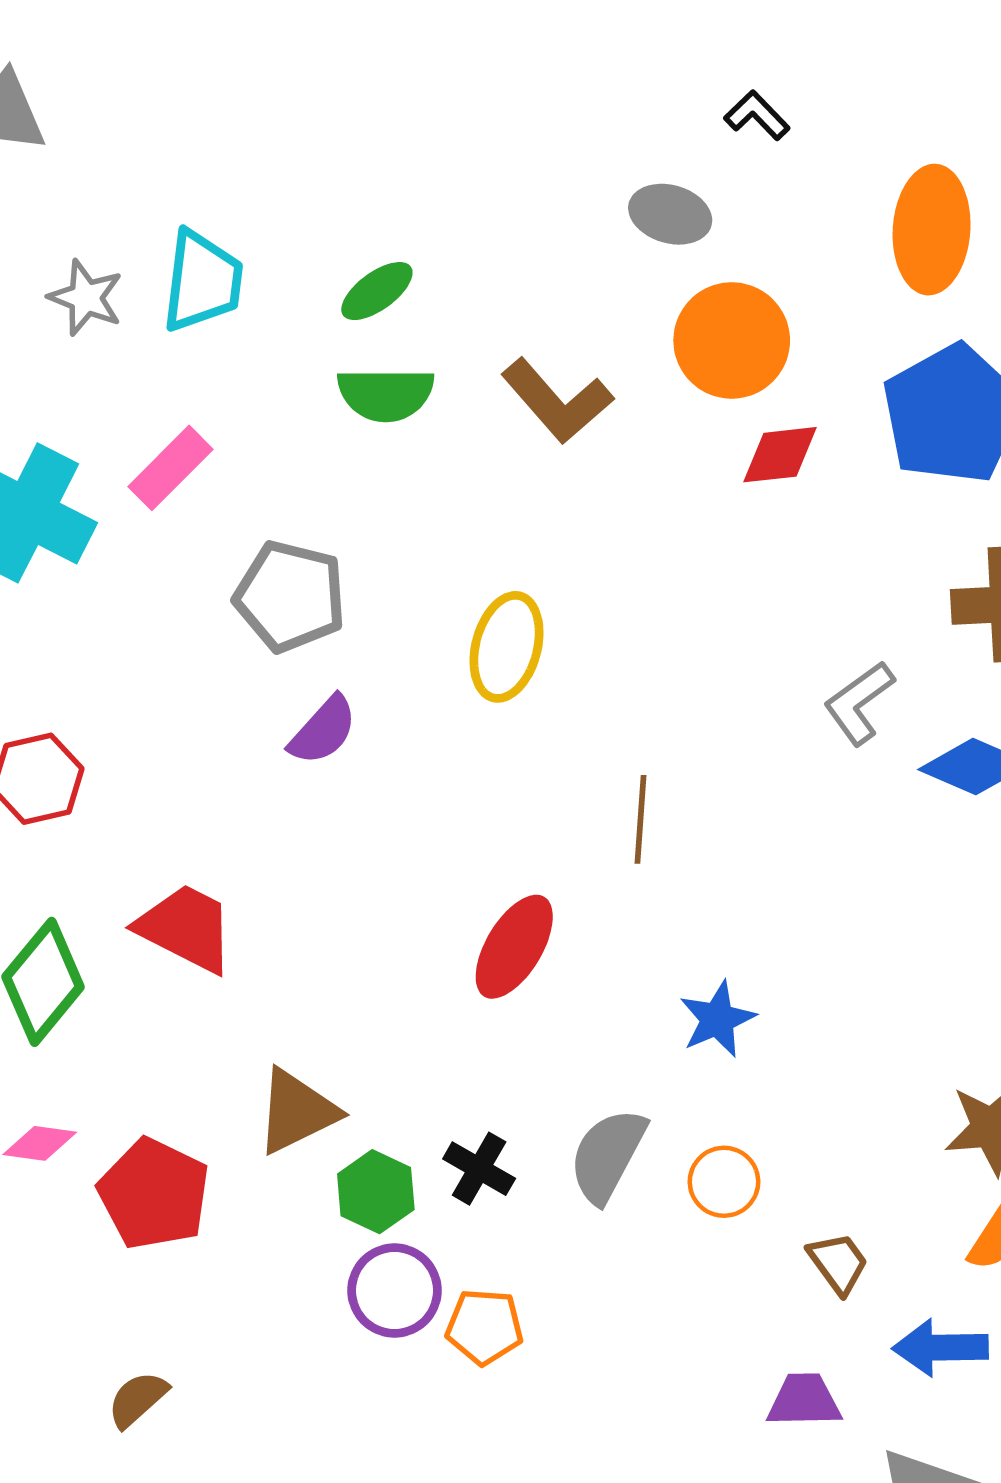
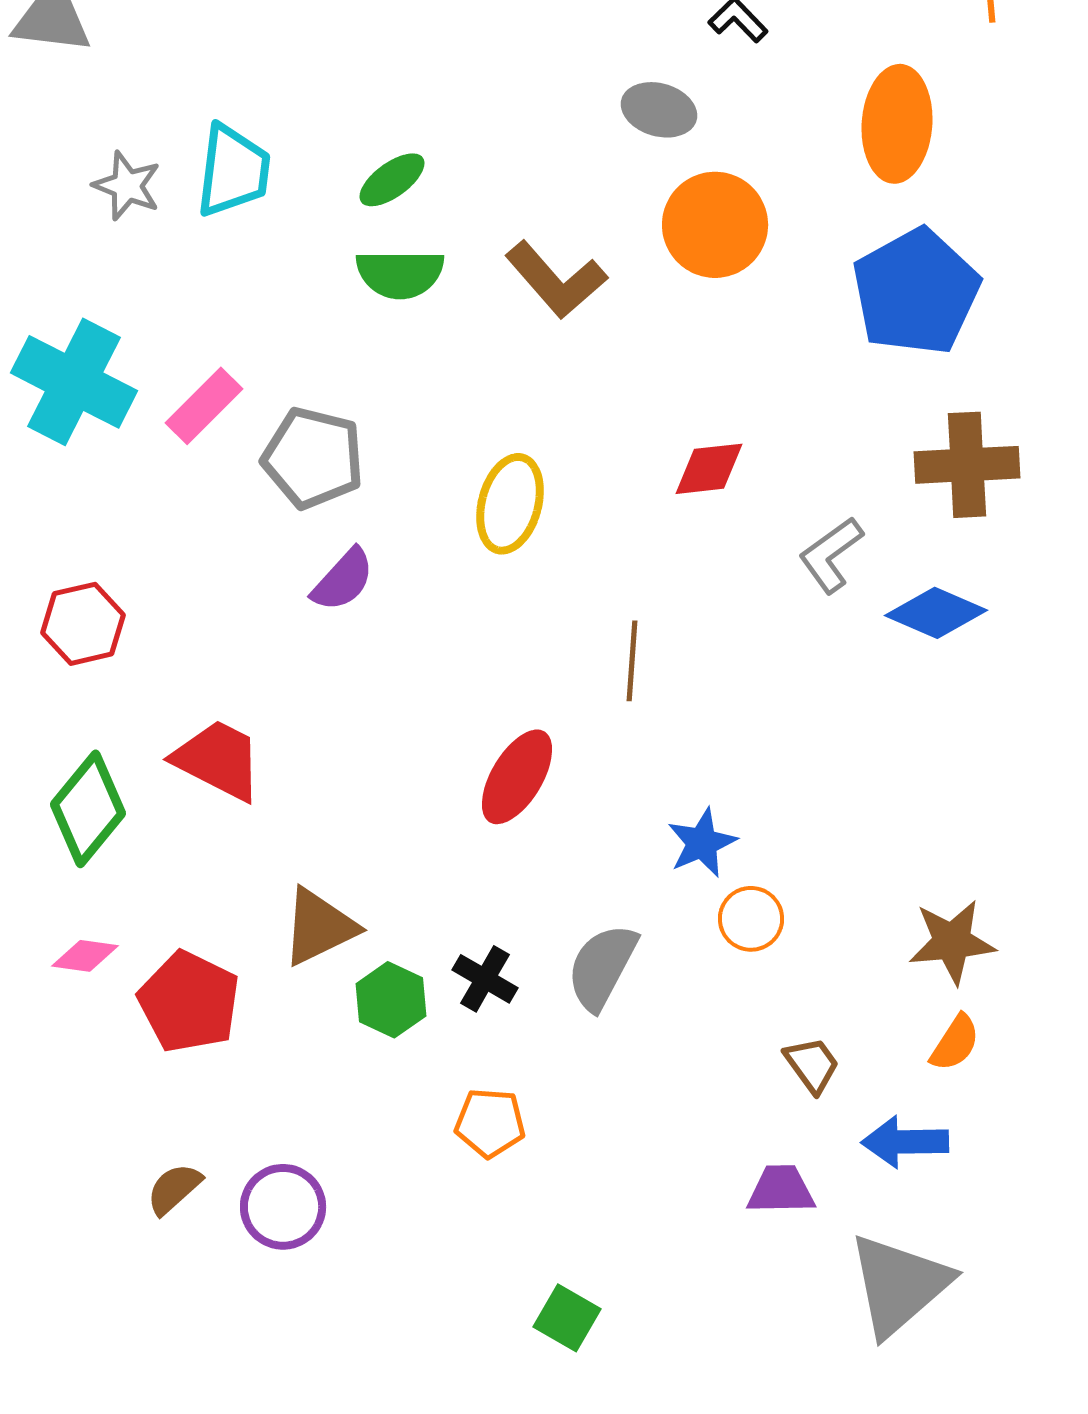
red diamond: (780, 455) -> (709, 469), moved
pink rectangle: (170, 468) -> (204, 406), moved
orange circle: (724, 1182) -> (751, 919), moved
purple circle: (394, 1291) -> (283, 1207), moved

